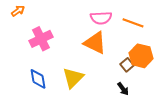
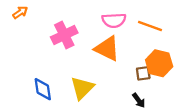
pink cross: (41, 39) -> (64, 35), moved
brown square: (127, 65) -> (143, 73), turned 32

